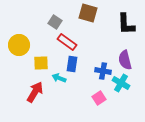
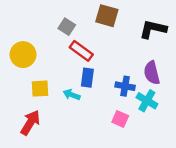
black L-shape: (126, 24) -> (153, 29), turned 105
yellow square: (41, 63) -> (40, 89), moved
red arrow: (35, 92) -> (30, 123), moved
pink square: (99, 98) -> (120, 119), turned -32

